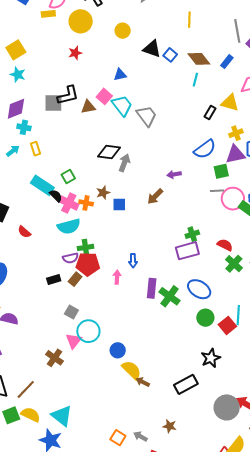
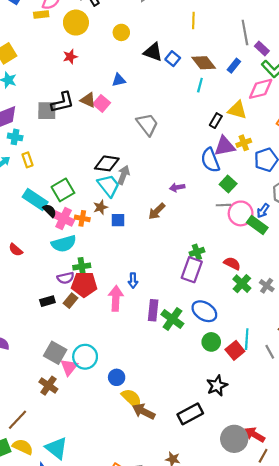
cyan trapezoid: (122, 106) -> (109, 186), moved
brown triangle: (88, 107) -> (88, 100), moved, turned 35
blue semicircle: (205, 149) -> (210, 160), turned 105
purple triangle: (235, 154) -> (225, 146), moved
green square: (221, 171) -> (228, 184), turned -35
green square: (68, 177) -> (63, 190), size x1.5
purple rectangle: (187, 251) -> (192, 270), turned -55
pink arrow: (117, 277) -> (116, 298), size x1.6
gray square: (71, 312) -> (55, 353), moved, size x1.5
brown arrow: (143, 382) -> (144, 411), size x1.5

